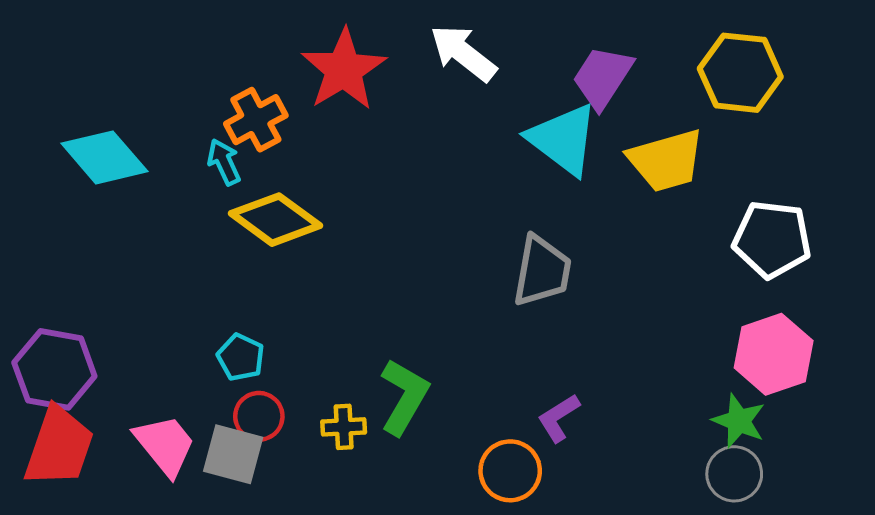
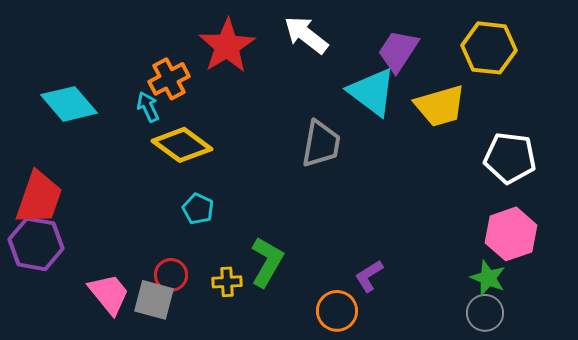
gray trapezoid: (542, 271) -> (321, 144), moved
cyan pentagon: (241, 357) -> (198, 209), moved
red trapezoid: (59, 447) -> (39, 198), moved

